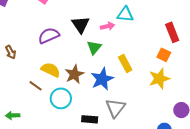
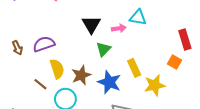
purple semicircle: (49, 36) -> (44, 44), moved
yellow semicircle: (51, 70) -> (57, 69), turned 42
blue star: (102, 79) -> (109, 82), turned -30
yellow star: (159, 79) -> (155, 85), moved

